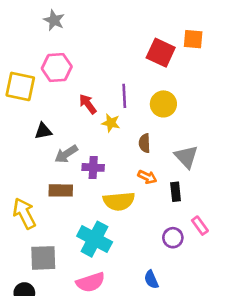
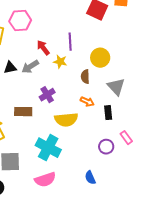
yellow circle: (163, 104) -> (100, 58), moved
gray arrow: (66, 154) -> (30, 67), moved
purple cross: (93, 167) -> (47, 95), turned -35

